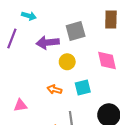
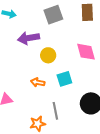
gray square: (76, 31) -> (53, 15), moved

